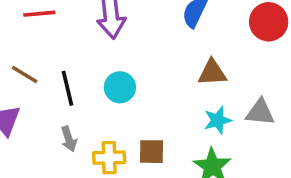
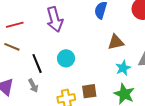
brown line: (25, 75) -> (12, 47), moved
gray arrow: (69, 139) -> (33, 86), moved

